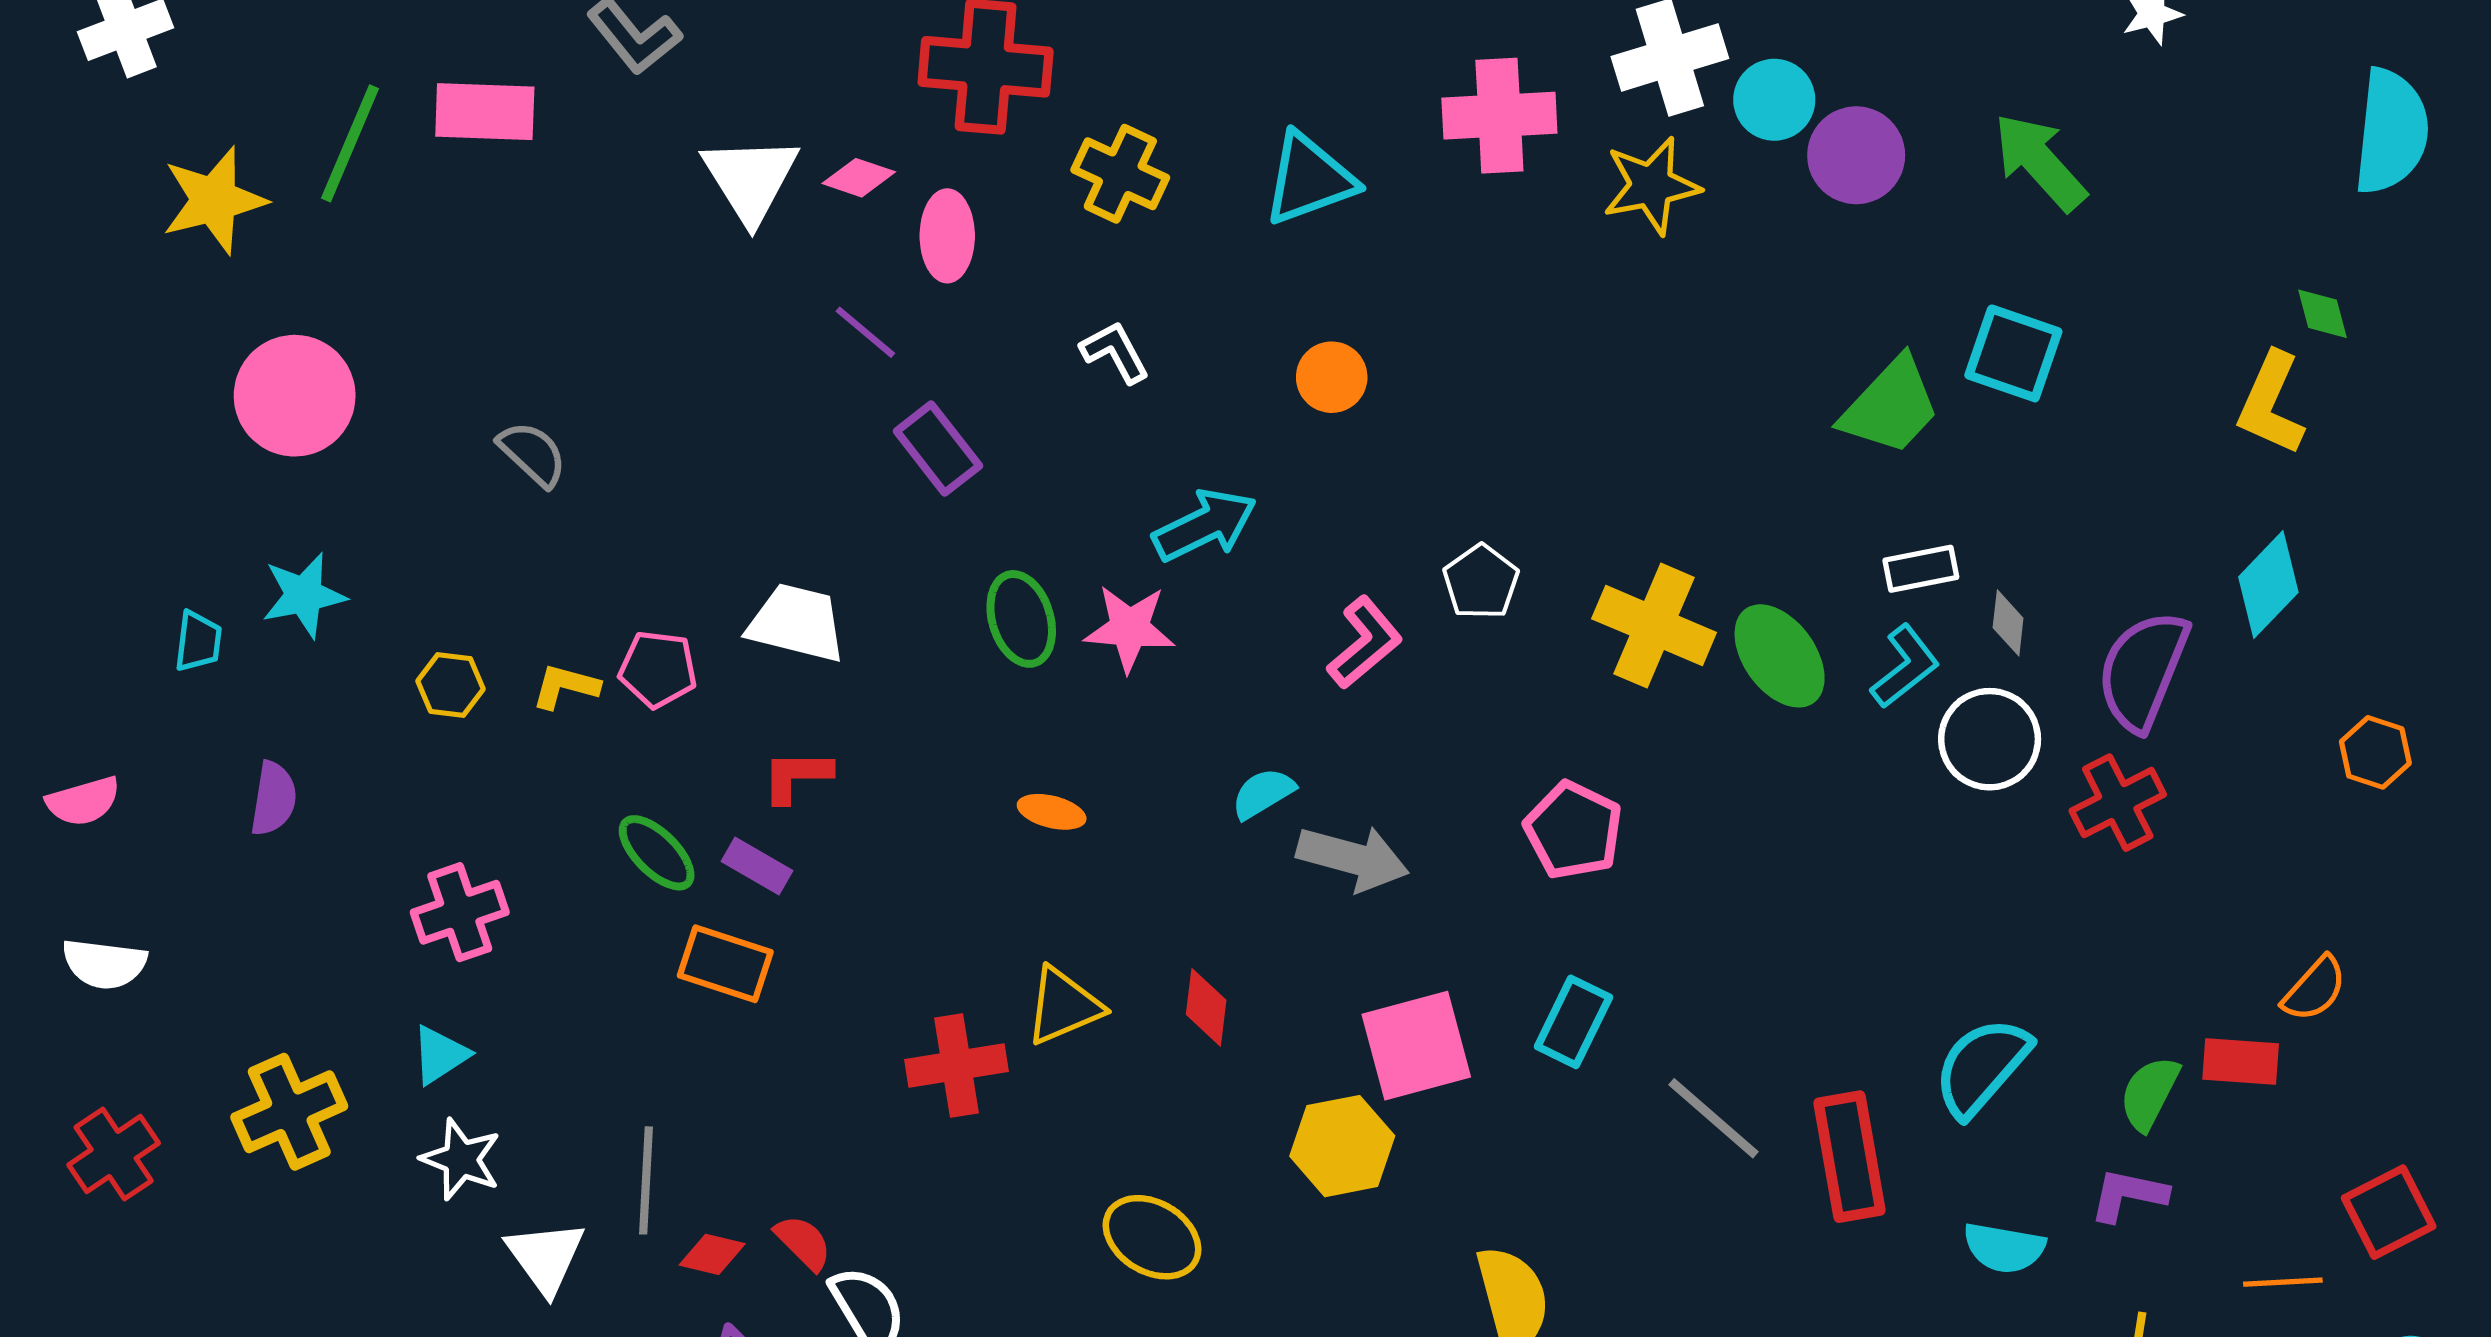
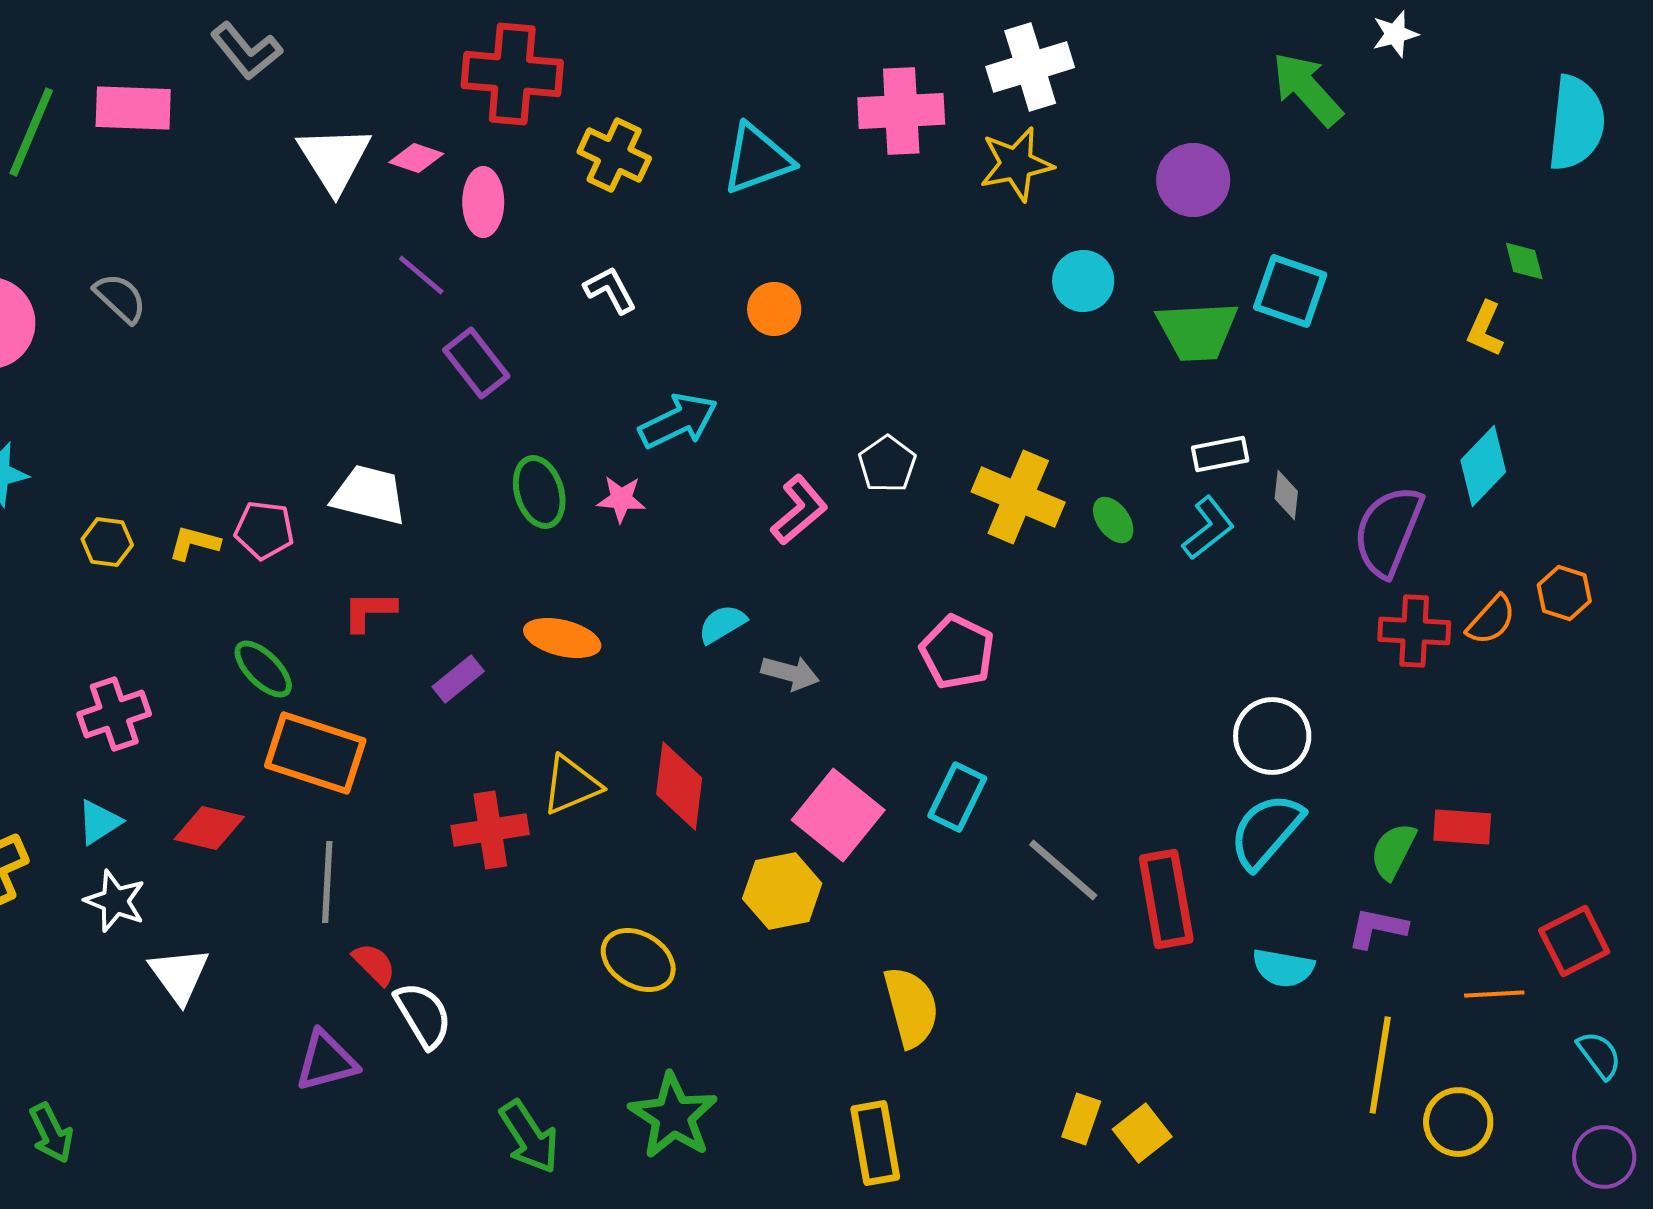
cyan circle: (1774, 100) -> (1083, 281), moved
purple circle: (1856, 155) -> (1193, 180), moved
green arrow: (2040, 162) -> (1307, 89), moved
yellow L-shape: (2271, 404) -> (1485, 329), size x0.7
green trapezoid: (1891, 406) -> (1197, 331), turned 44
gray semicircle: (532, 454) -> (120, 298), moved
pink star: (1130, 628) -> (621, 499), size x0.7
green ellipse: (1780, 656) -> (1113, 520), size x0.6
white circle: (1990, 739) -> (1272, 736), moved
red cross: (2118, 803) -> (1414, 631), moved, turned 30
orange ellipse: (1052, 812) -> (562, 638), size x1.5
gray arrow: (1353, 858) -> (790, 673), size x0.7
purple rectangle: (757, 866) -> (458, 679), moved, turned -69
orange rectangle: (725, 964) -> (315, 753), size x1.4
orange semicircle: (2315, 989) -> (1491, 620), moved
red diamond: (1206, 1007) -> (679, 786), size x1.5
pink square: (1416, 1046) -> (838, 815), turned -36
gray line: (646, 1180) -> (327, 882), moved
red diamond: (712, 1254) -> (209, 828), moved, size x1.4

